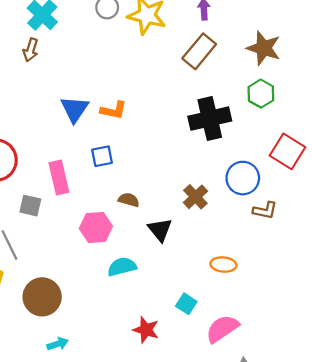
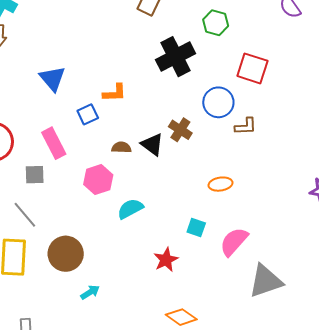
orange L-shape: (114, 110) -> (115, 93), moved
black triangle: (160, 230) -> (152, 144), moved
red star: (146, 330) -> (166, 260), turned -30

